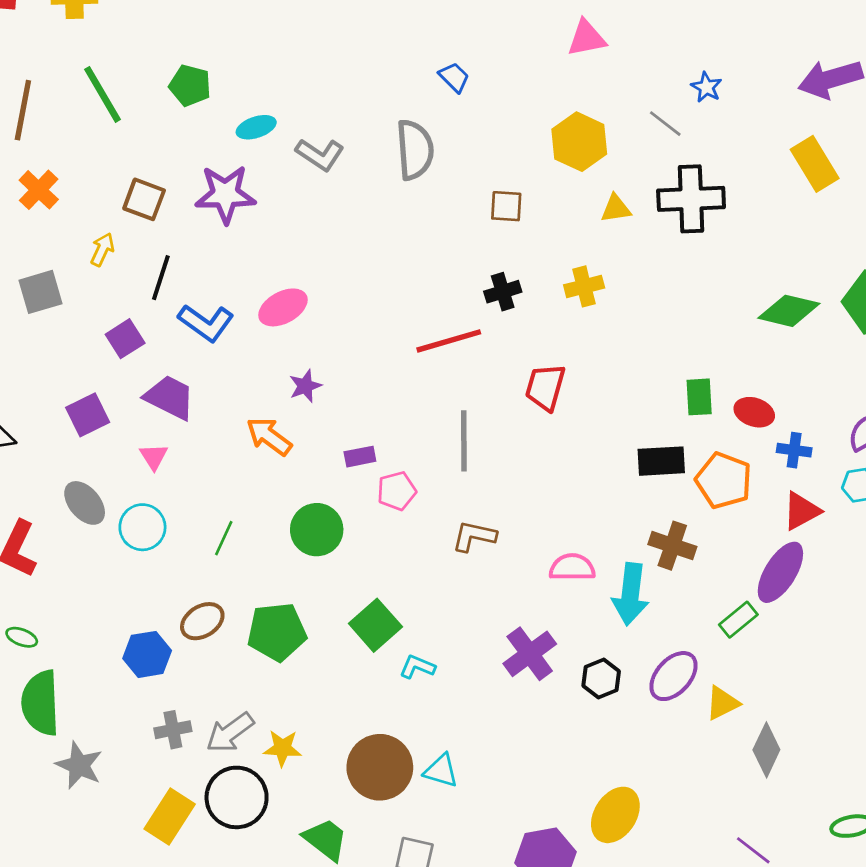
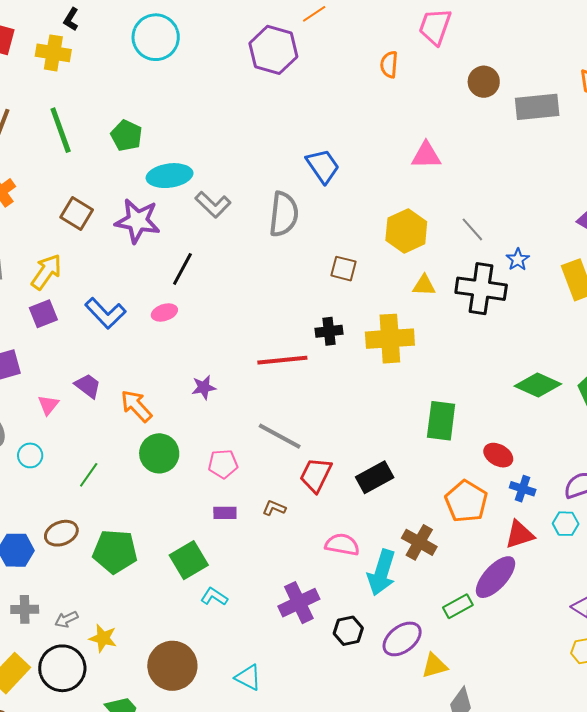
blue trapezoid: (454, 77) -> (323, 166), size x1.5
blue star: (706, 87) -> (518, 259), moved
cyan ellipse: (256, 127) -> (170, 176), size x1.5
yellow arrow: (102, 249) -> (46, 272), moved, size x1.5
black line: (161, 278) -> (182, 269), moved
yellow cross: (584, 286) -> (390, 339), size x1.6
pink ellipse: (283, 307) -> (164, 312), size x0.7
purple star: (305, 386) -> (204, 387), moved
red trapezoid: (545, 387) -> (316, 475), moved
purple trapezoid: (170, 397) -> (88, 386), moved, size x0.7
green rectangle: (699, 397) -> (441, 421), moved, size x1.4
gray line: (464, 441) -> (280, 436), turned -72
purple rectangle: (360, 457) -> (225, 513), moved
black rectangle: (661, 461) -> (375, 477), moved, turned -36
cyan circle: (142, 527) -> (30, 455), size x0.7
green circle: (317, 530) -> (159, 453), moved
brown L-shape: (474, 536) -> (274, 508), size x0.7
gray arrow: (230, 733) -> (66, 619), size x0.6
cyan triangle: (441, 771) -> (248, 677), moved

